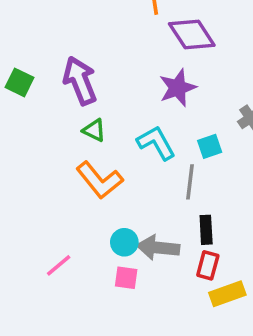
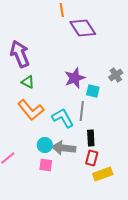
purple star: (178, 88) -> (75, 78), moved
cyan L-shape: (156, 143) -> (63, 118), moved
cyan square: (210, 146) -> (93, 91), turned 32

